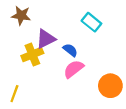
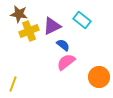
purple triangle: (46, 39) -> (52, 26), moved
yellow cross: (32, 54) -> (29, 31), moved

